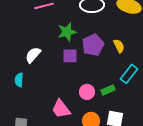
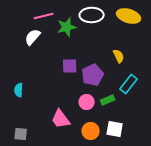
green star: (67, 32) -> (67, 27), moved
purple pentagon: (93, 45) -> (93, 75), moved
white semicircle: (33, 55) -> (33, 37), moved

